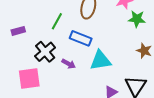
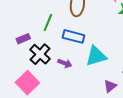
purple rectangle: (18, 31) -> (23, 39), moved
pink square: (29, 78) -> (27, 83), turned -30

